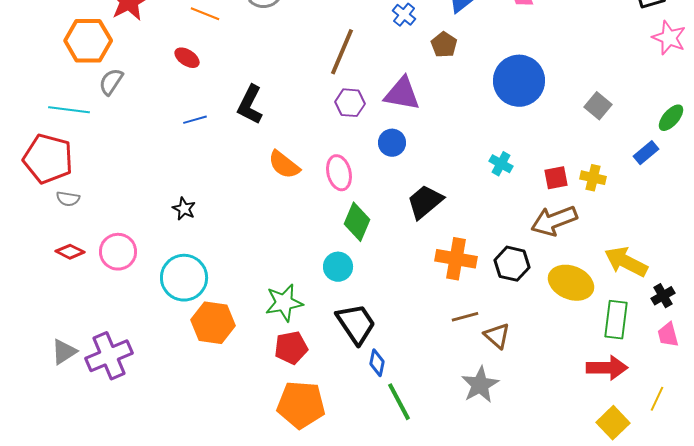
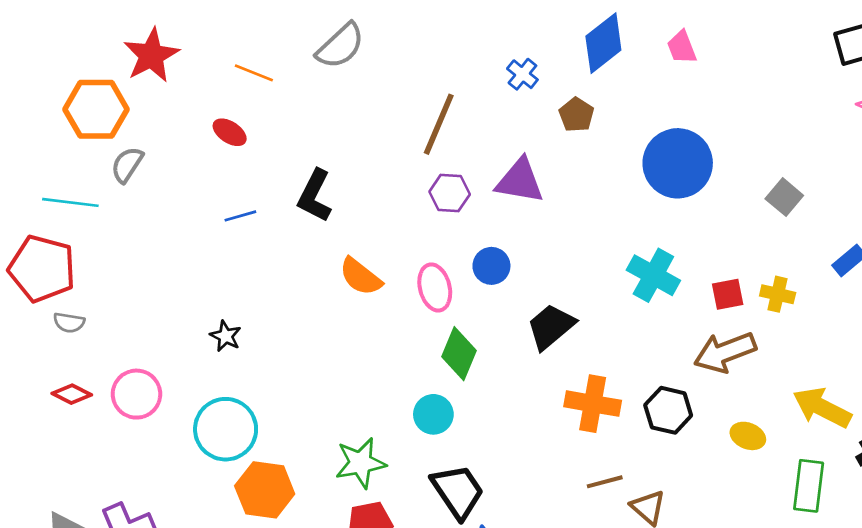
blue circle: (392, 143) -> (491, 266), moved
cyan cross: (501, 164) -> (653, 275), size x1.6
yellow ellipse: (571, 283) -> (748, 436), size x0.6

